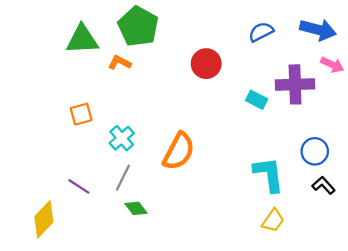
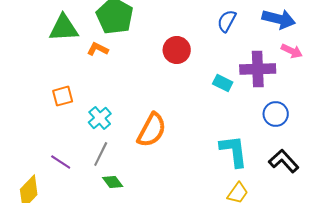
blue semicircle: (261, 32) -> (227, 21), turned -35
blue circle: (315, 151) -> (276, 114), moved
black L-shape: (324, 185) -> (284, 161), size x1.4

